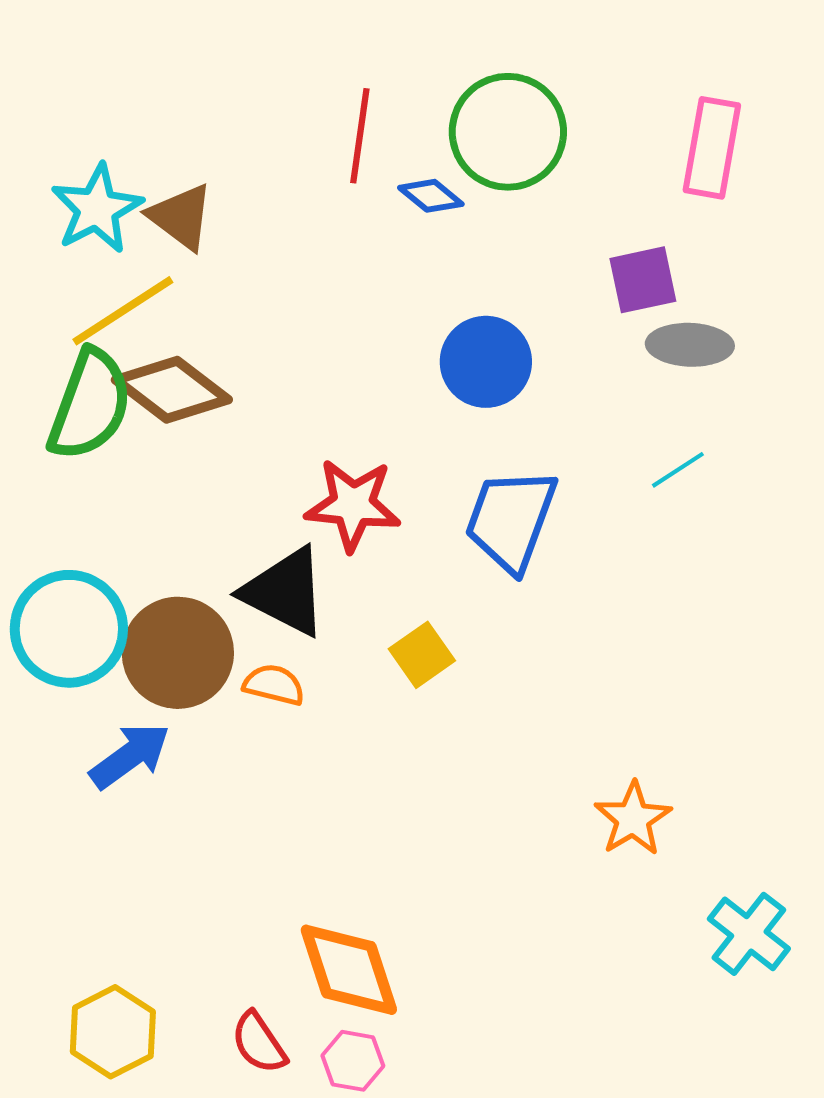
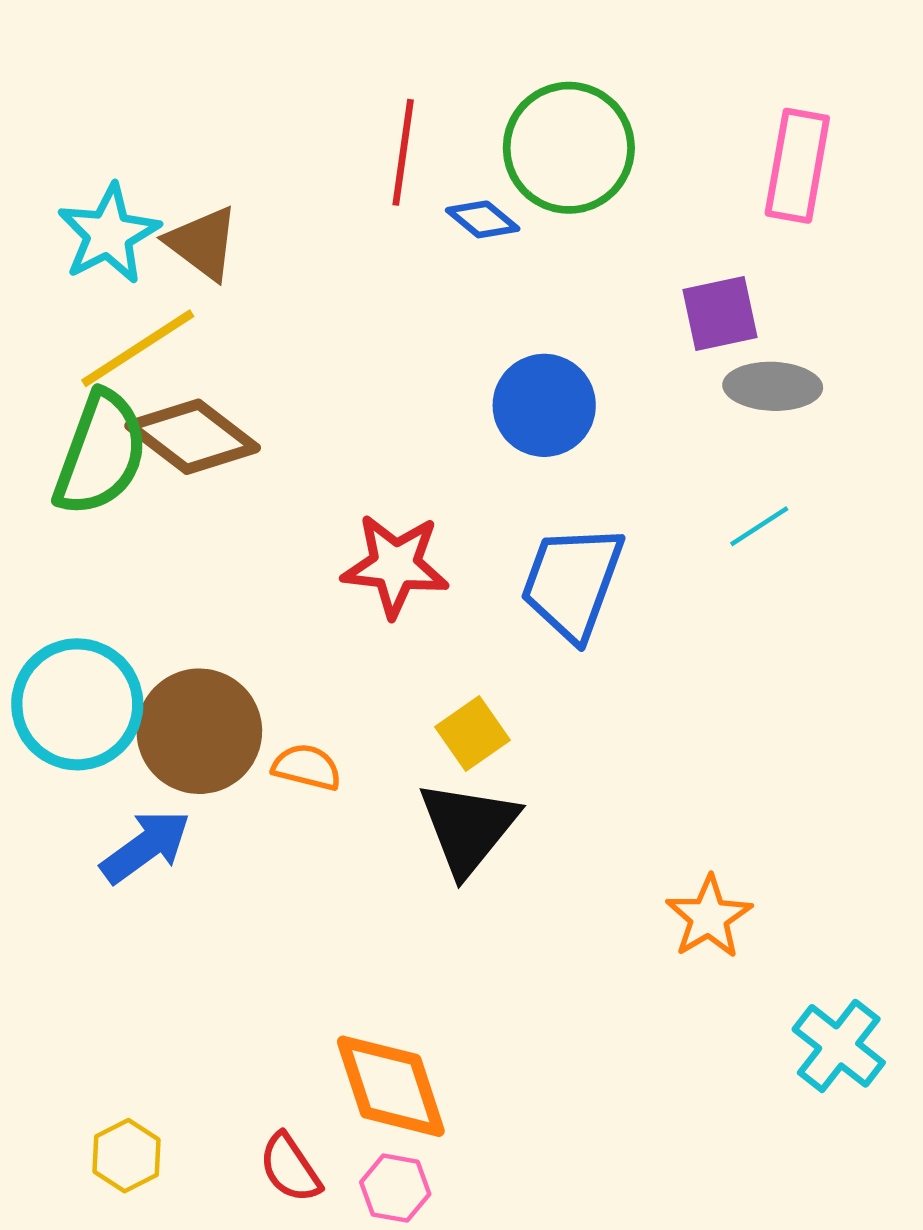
black triangle: (285, 592) -> (468, 828), moved, turned 42
yellow hexagon: (113, 1032) -> (127, 1156), size x0.7

